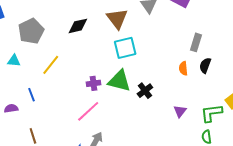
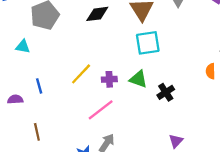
yellow line: (51, 65) -> (81, 74), moved
green triangle: (119, 81) -> (138, 79), size x0.7
purple triangle: (180, 111) -> (176, 141), moved

